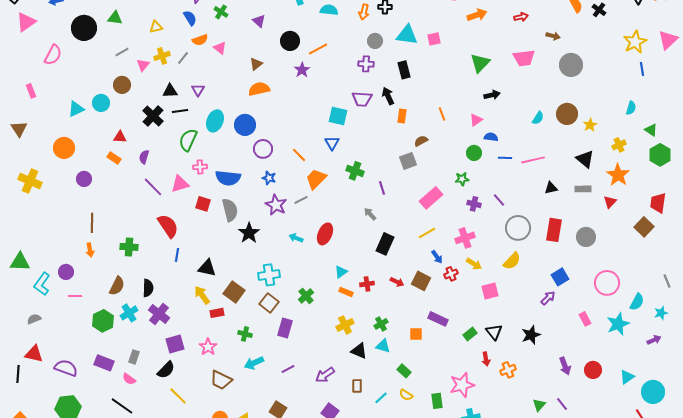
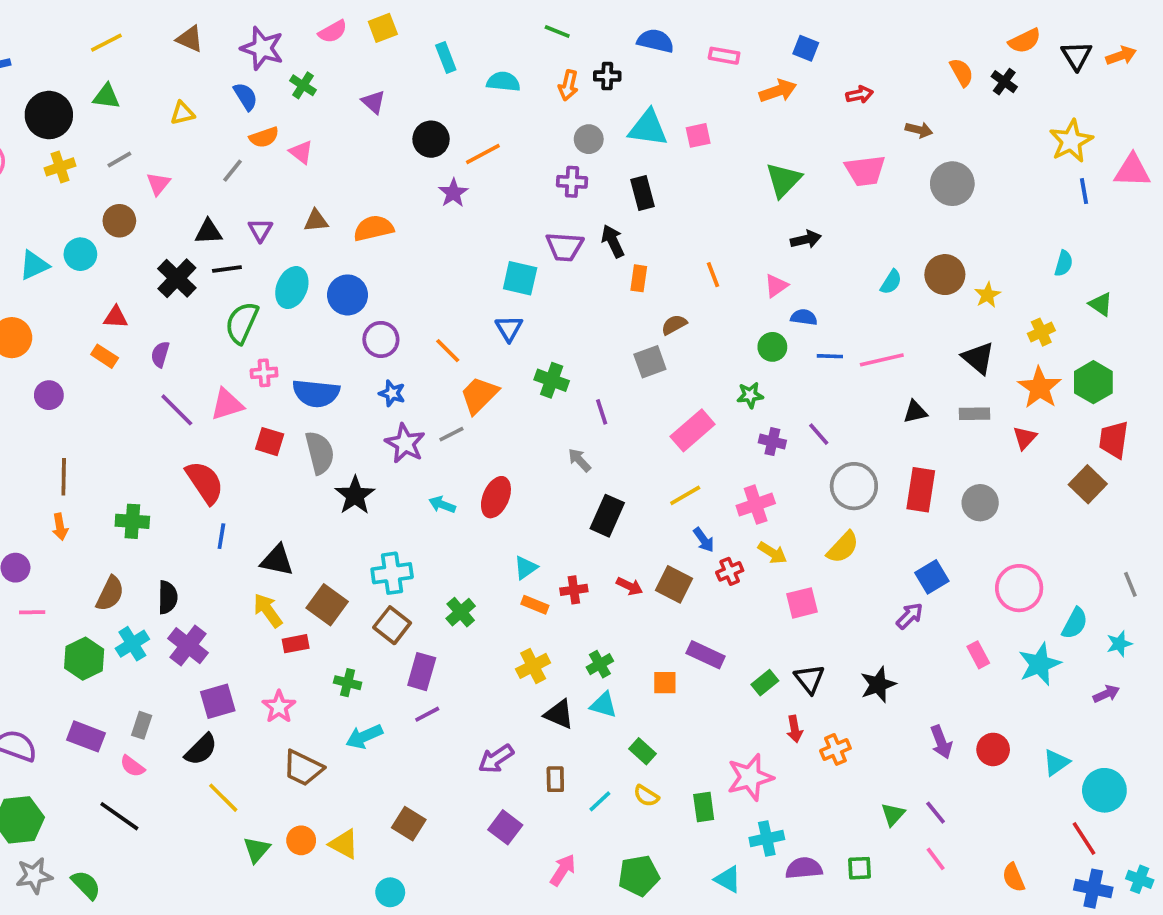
pink triangle: (668, 40) -> (1132, 171), moved, turned 45
yellow cross: (162, 56) -> (60, 167), moved
brown triangle: (256, 64) -> (316, 221), moved, turned 32
green hexagon: (660, 155) -> (1093, 382), moved
purple line: (288, 369) -> (427, 714), moved

